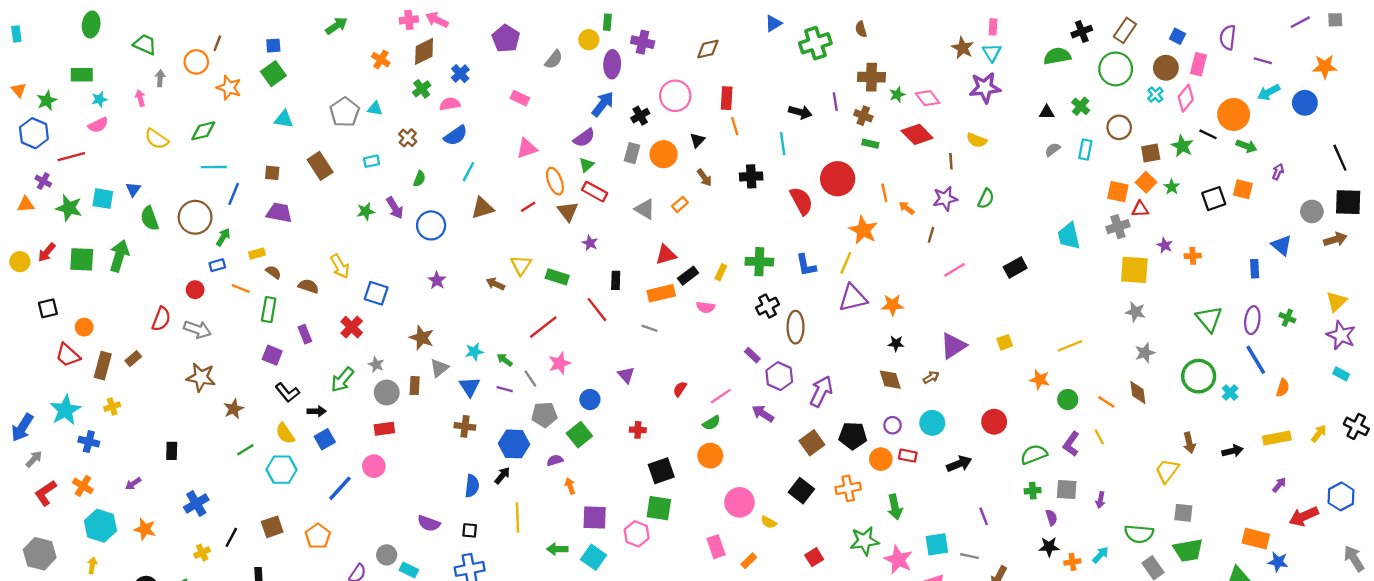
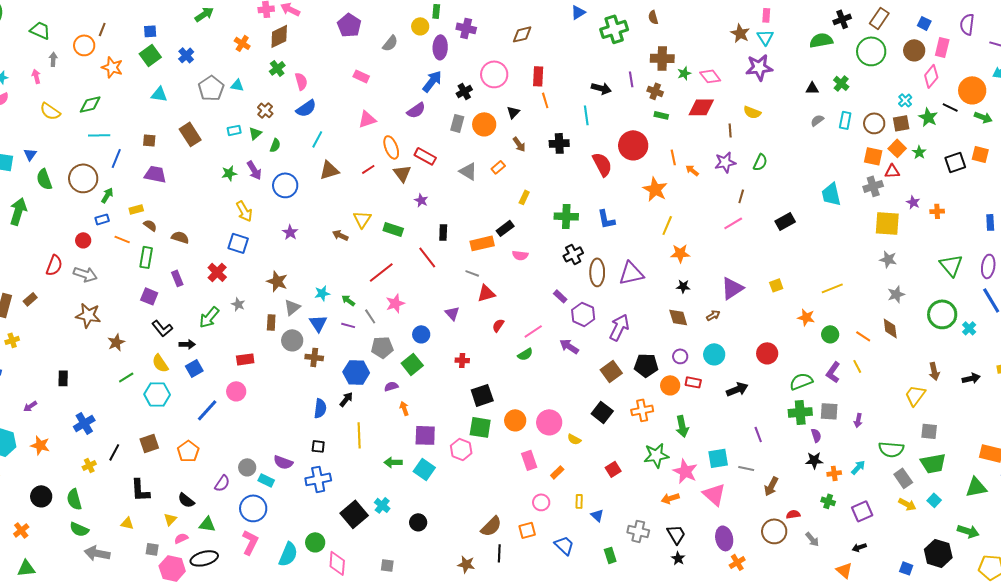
blue cross: (460, 74) -> (186, 55), moved
cyan cross: (1155, 95) -> (905, 100), moved
pink semicircle: (450, 104) -> (301, 81), turned 84
brown circle: (1119, 127) -> (874, 123), moved
red diamond: (917, 134) -> (701, 107), turned -44
green triangle: (586, 165) -> (255, 133), moved
brown line: (931, 235) -> (741, 196), moved
red triangle: (666, 255) -> (486, 293), moved
yellow line: (846, 263) -> (667, 225), moved
yellow arrow: (340, 266) -> (244, 211), moved
yellow rectangle: (721, 272) -> (524, 197), moved
purple triangle: (853, 298) -> (631, 273), moved
gray circle: (387, 393) -> (292, 340), moved
orange circle: (710, 456) -> (515, 420), moved
green cross: (1033, 491) -> (800, 412), size x1.6
purple semicircle: (429, 523) -> (283, 462), moved

